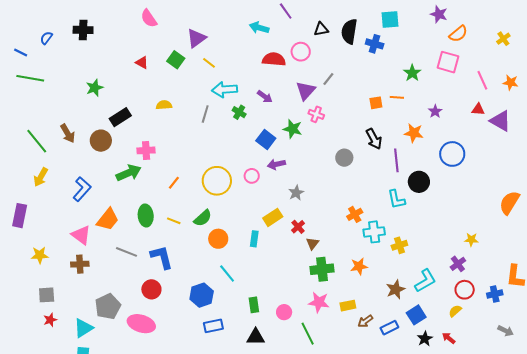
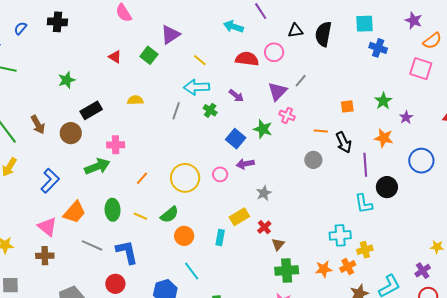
blue cross: (375, 44) -> (378, 48), moved
yellow line: (209, 63) -> (200, 60), moved
green star: (412, 73) -> (383, 101), moved
orange line: (397, 97) -> (321, 131), moved
orange cross: (355, 214) -> (348, 266), moved

